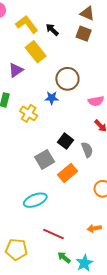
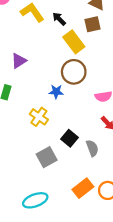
brown square: (84, 34) -> (92, 24), turned -35
yellow rectangle: (36, 52) -> (74, 42), moved
yellow cross: (29, 113) -> (39, 117), moved
orange rectangle: (68, 173) -> (83, 188), moved

